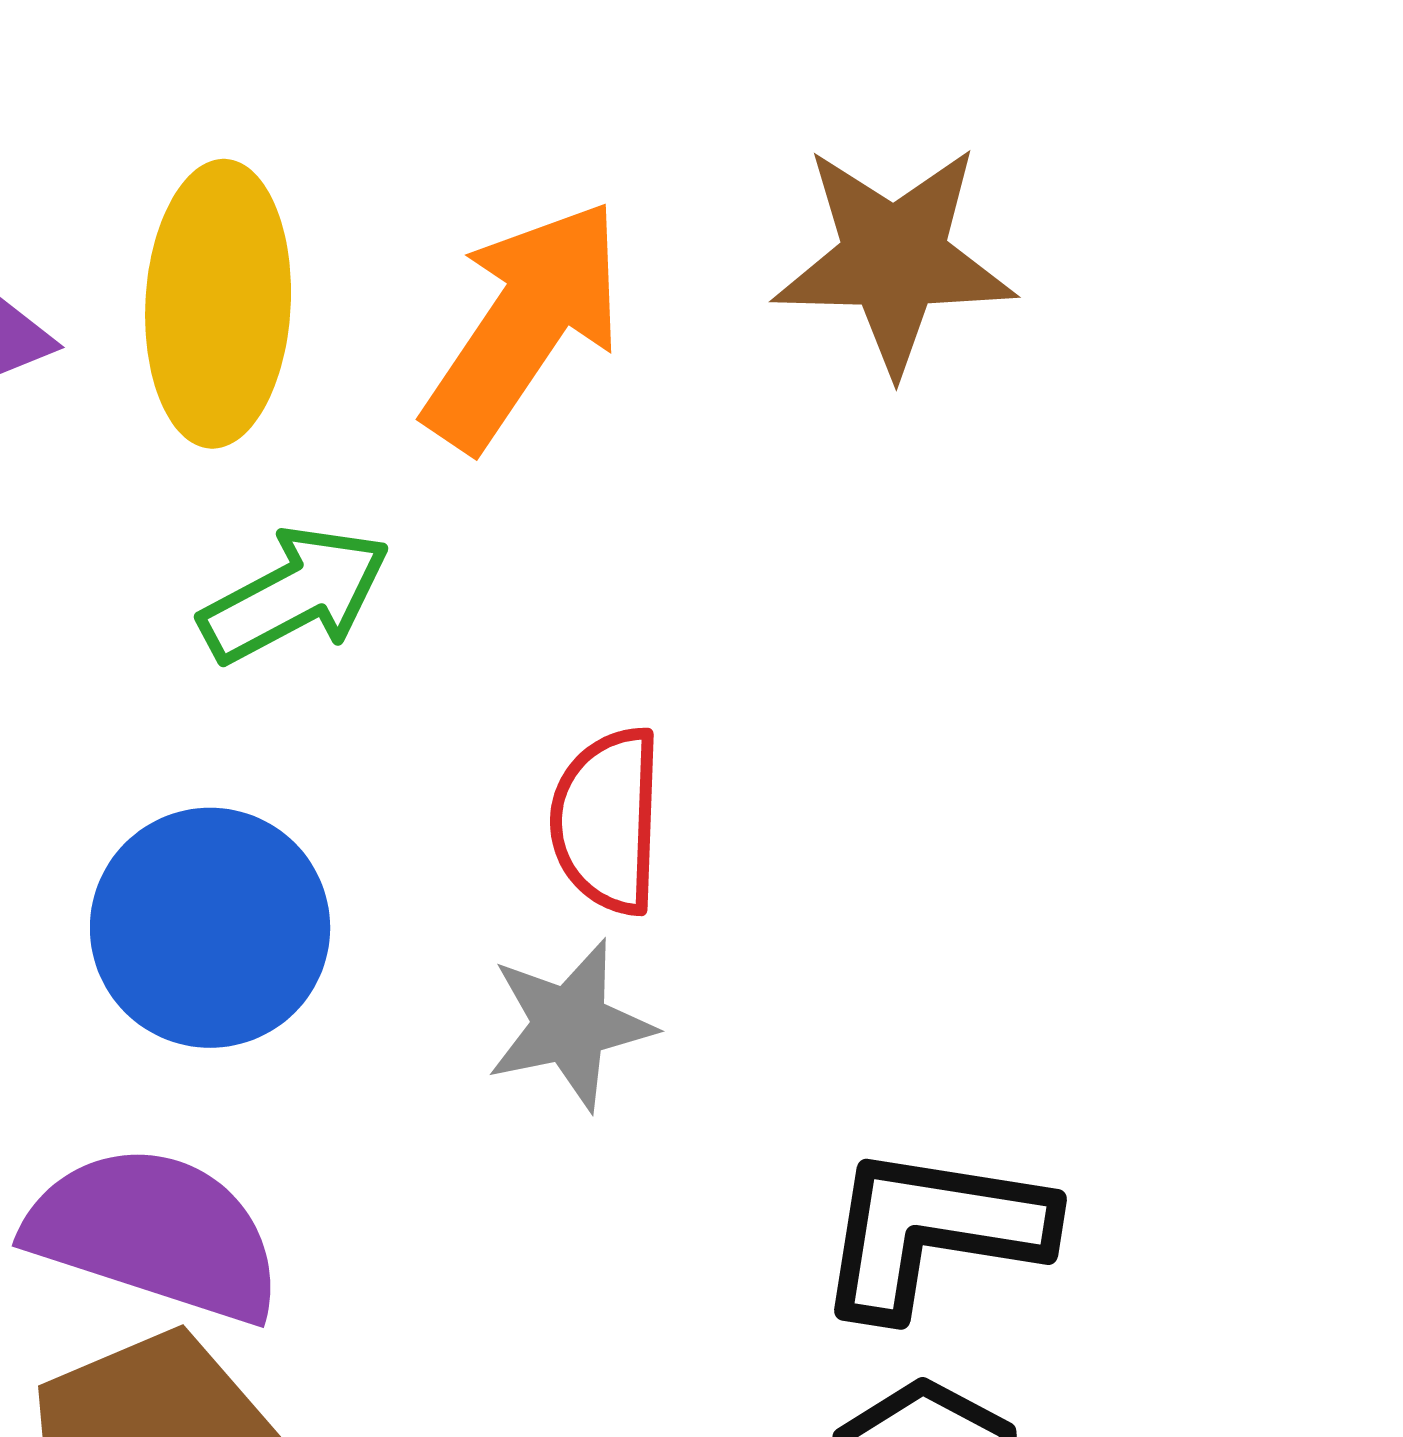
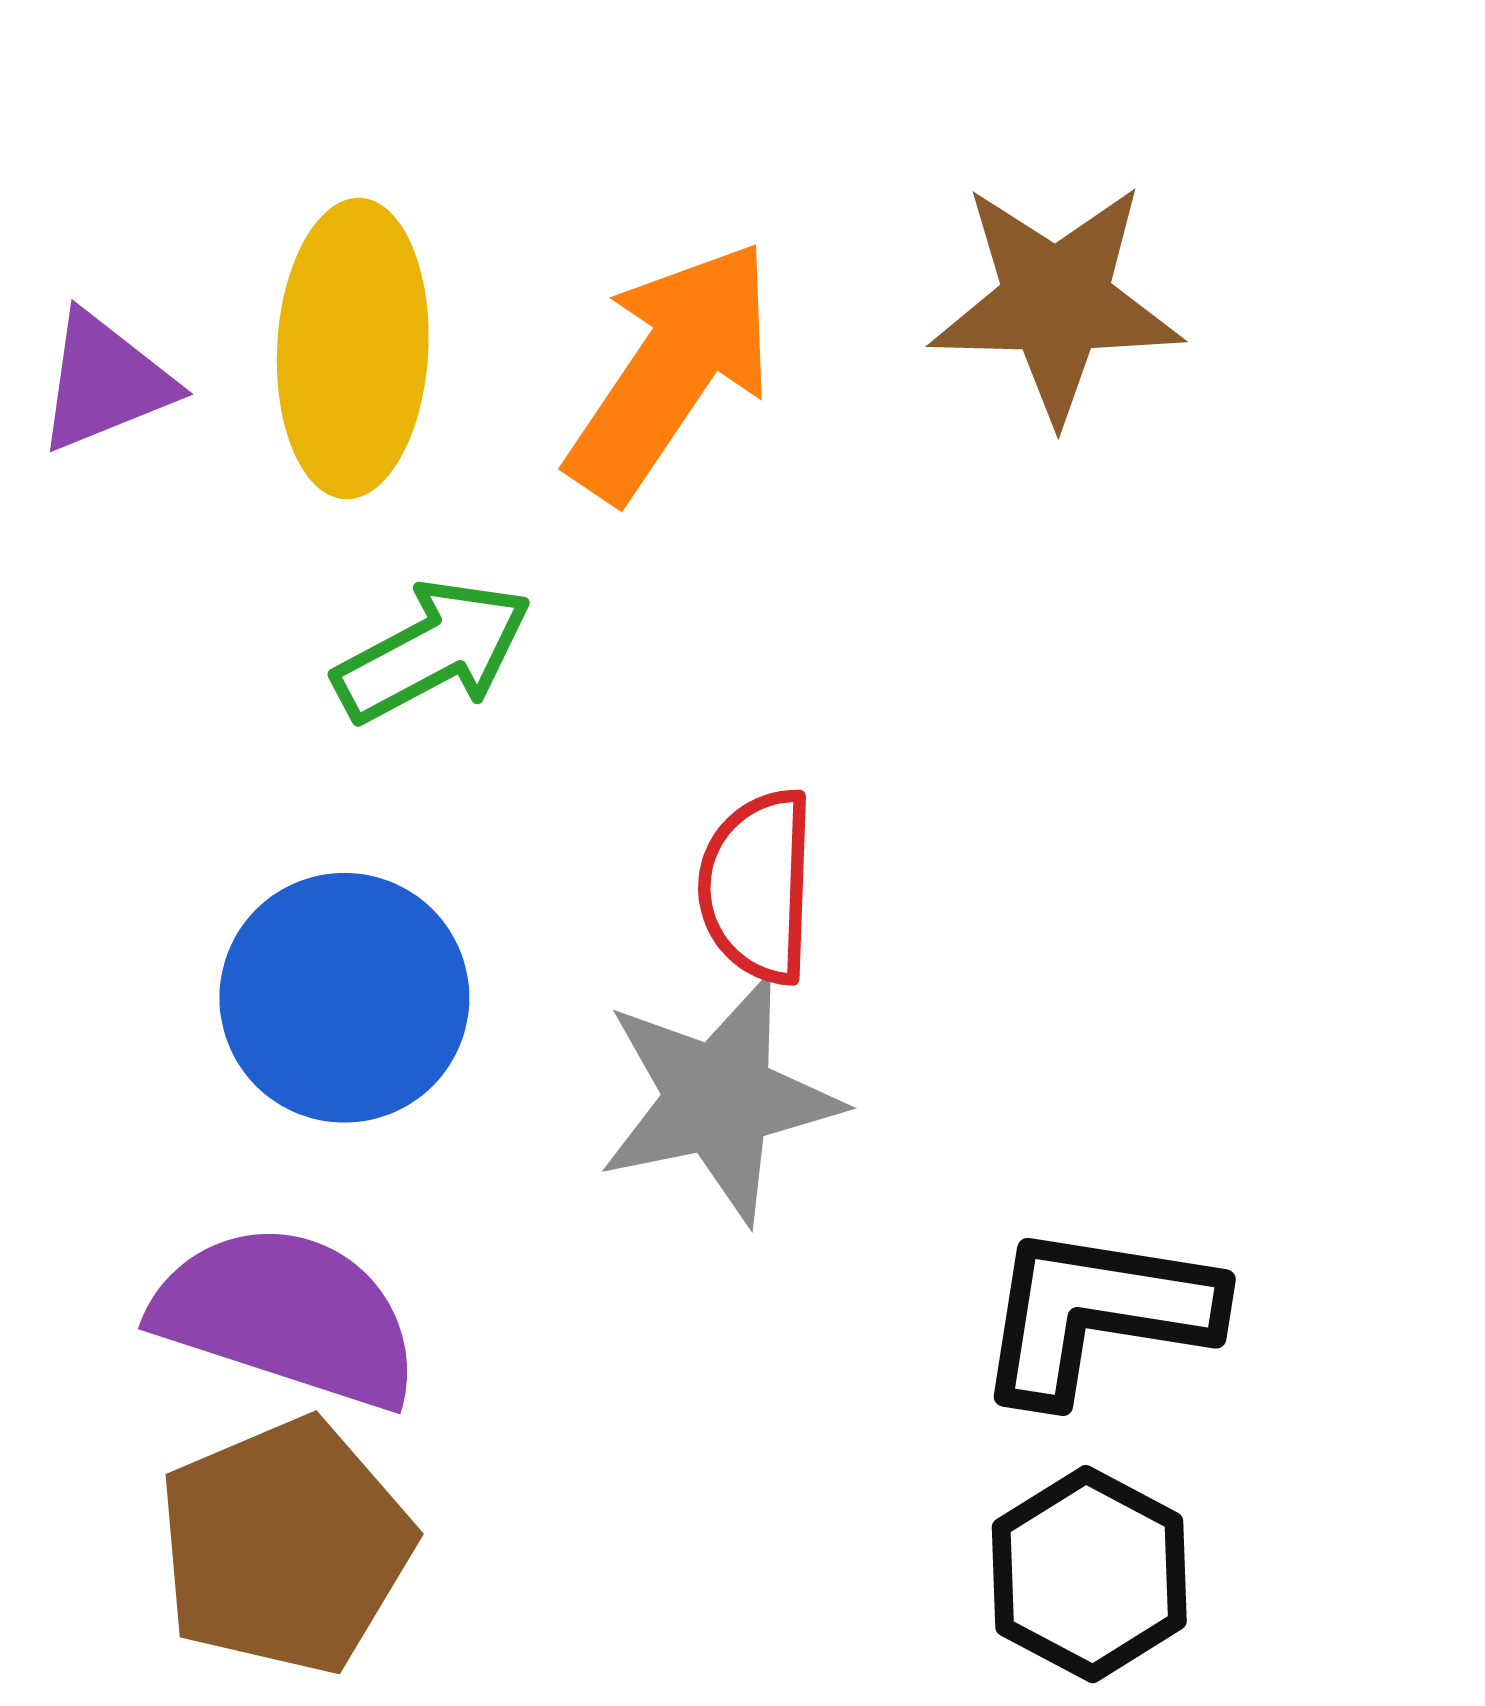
gray star: (570, 1025) -> (719, 1099), size x1.4

